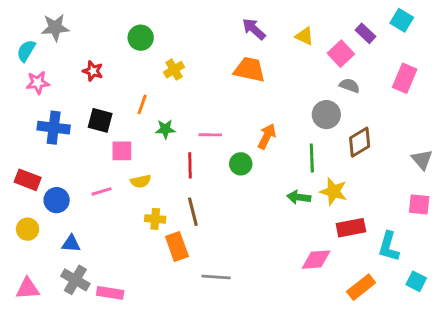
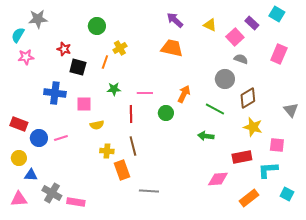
orange line: (142, 104) -> (105, 62), moved
black square: (100, 120) -> (78, 67), moved
blue cross: (54, 128) -> (55, 93), moved
green line: (312, 158) -> (215, 109), turned -60
pink line: (102, 191) -> (61, 138), moved
yellow star: (334, 191) -> (253, 127), moved
pink square: (419, 204) -> (277, 145), moved
blue triangle: (71, 244) -> (31, 175), moved
cyan L-shape: (389, 247) -> (268, 170), turned 70

